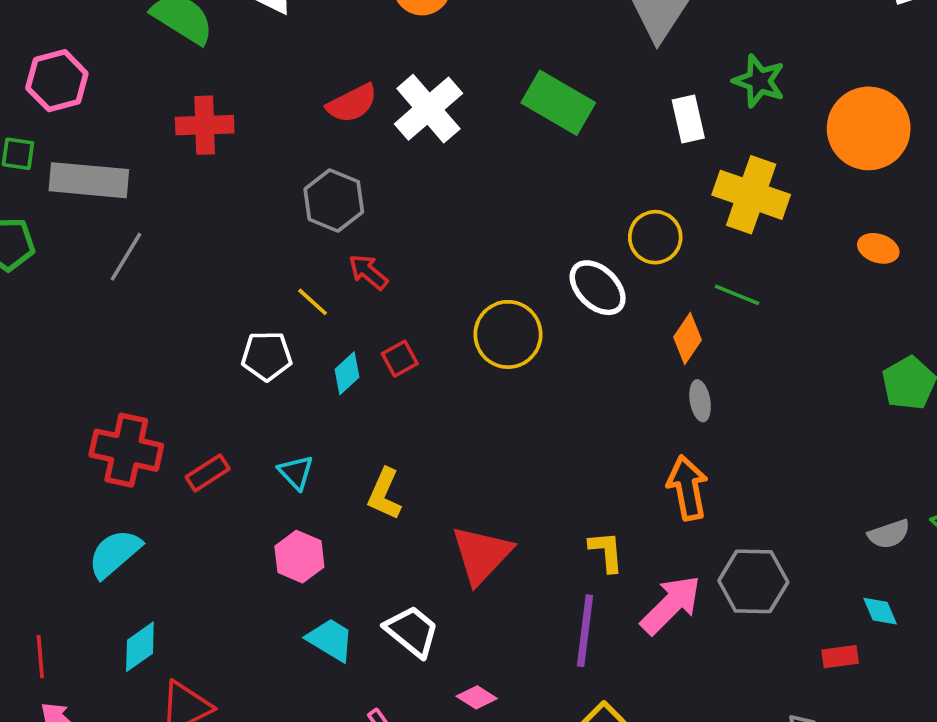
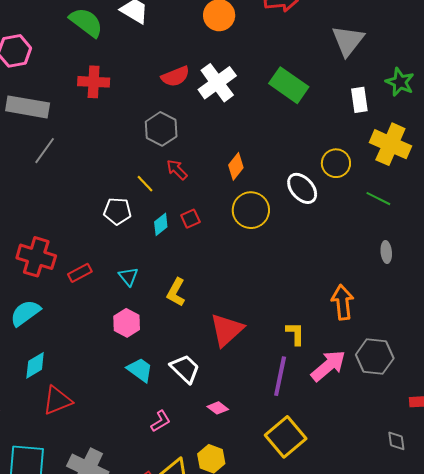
orange diamond: (687, 338) -> (236, 166), moved
gray ellipse: (700, 401) -> (386, 252), moved

